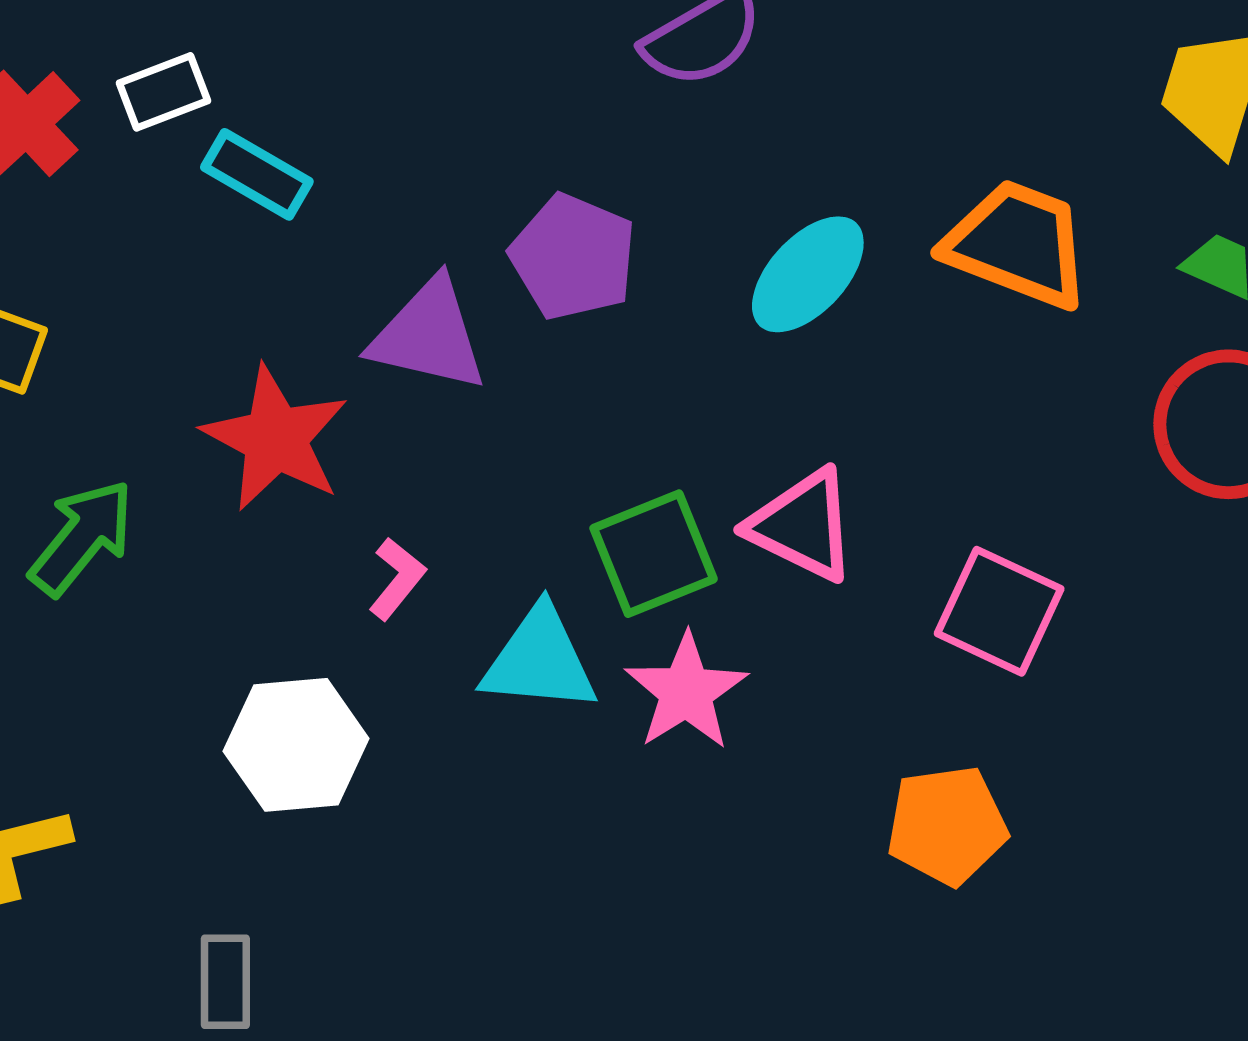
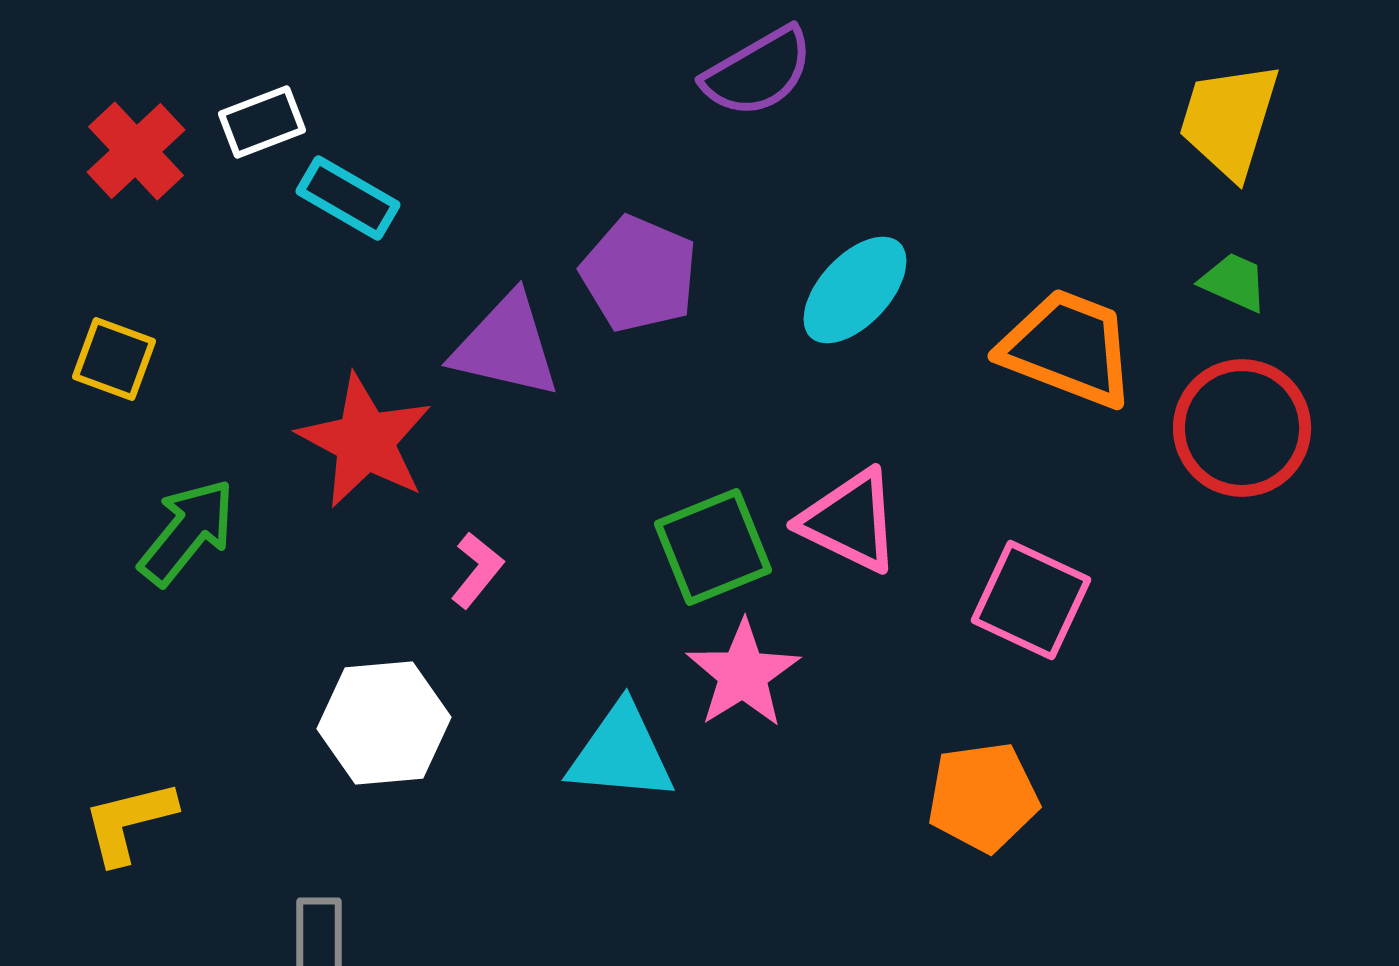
orange trapezoid: (1018, 244) -> (1068, 348), moved
cyan triangle: (539, 660) -> (621, 753), moved

